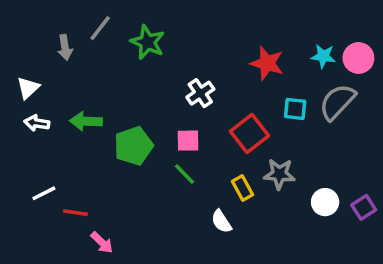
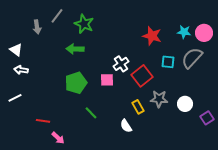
white triangle: (28, 88) -> (16, 50), turned -40
white cross: (200, 93) -> (121, 64), moved
green arrow: (86, 121) -> (75, 49), moved
green line: (184, 174) -> (91, 113), moved
white line: (44, 193) -> (15, 98), moved
white circle: (325, 202) -> (185, 104), moved

